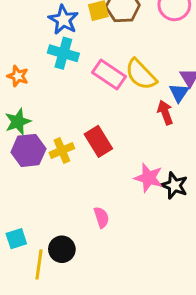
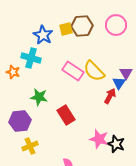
cyan cross: (63, 53) -> (31, 58), moved
red arrow: (165, 112) -> (110, 96), turned 49
green star: (18, 122) -> (39, 97), moved, turned 30
yellow cross: (62, 150) -> (30, 146), moved

